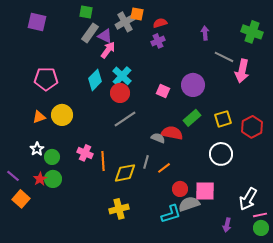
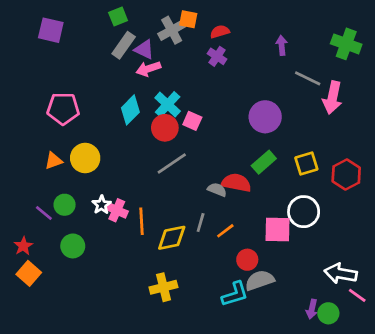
green square: (86, 12) -> (118, 16), turned -32
purple cross: (158, 41) -> (217, 56), turned -32
pink arrow: (108, 50) -> (148, 69), turned -144
pink square: (163, 91) -> (192, 121), moved
white star: (37, 149) -> (102, 205), moved
green circle: (52, 157) -> (65, 205), moved
purple line: (13, 176) -> (44, 213), moved
red star: (40, 179) -> (23, 246), moved
pink square: (205, 191) -> (278, 229), moved
white arrow: (248, 199) -> (341, 273), turned 70
pink line: (260, 215) -> (357, 295), turned 48
green circle: (261, 228) -> (328, 313), moved

